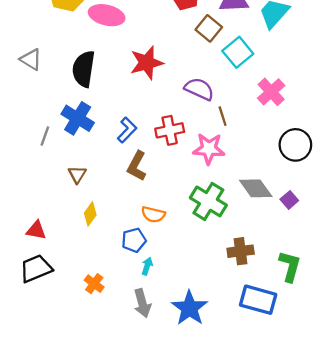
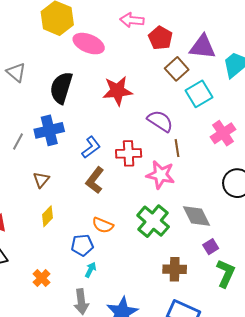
blue cross: (78, 118) -> (49, 130), turned 36
purple square: (289, 200) -> (211, 247), moved
green L-shape: (290, 266) -> (226, 273), moved

